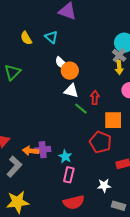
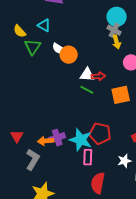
green triangle: (13, 72) -> (32, 47), moved
white triangle: (71, 91) -> (87, 75), moved
red arrow: (95, 98) -> (98, 76), turned 96
red pentagon: (100, 142) -> (100, 133), moved
cyan star: (65, 156) -> (81, 140), size x1.6
red semicircle: (74, 202) -> (98, 183), turned 125

